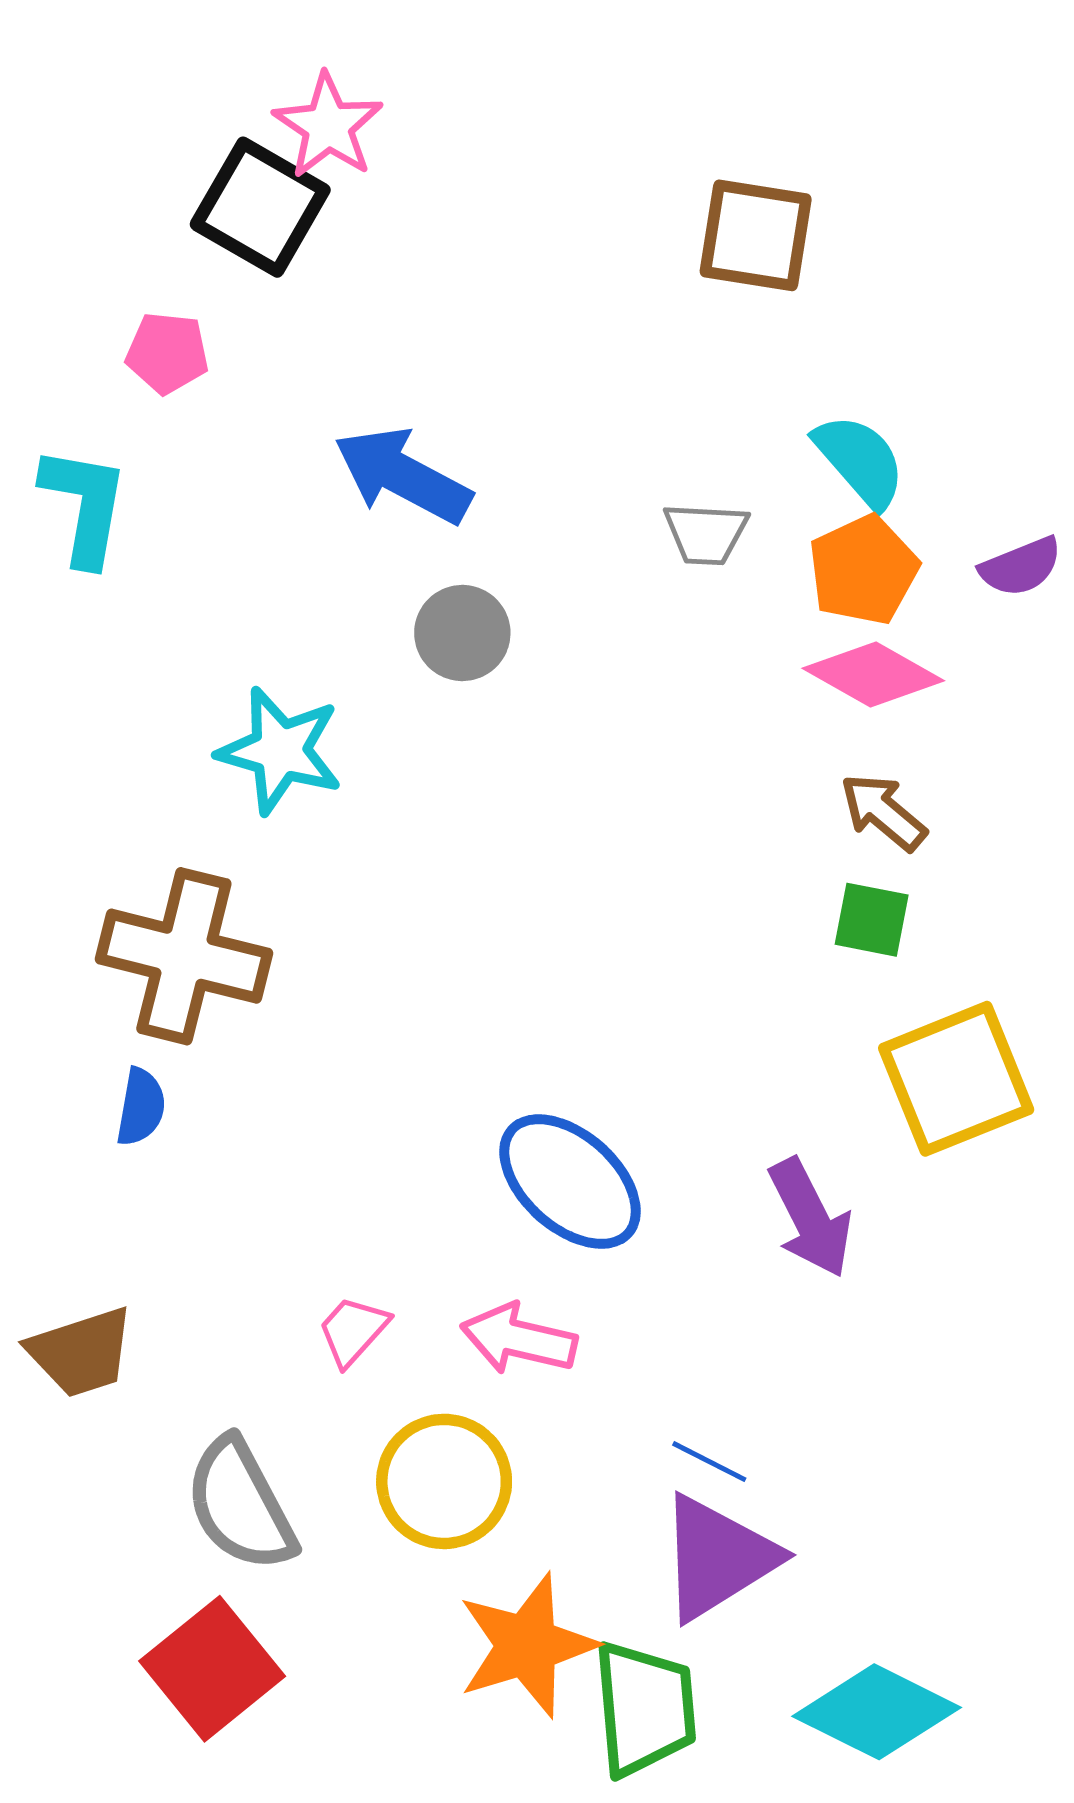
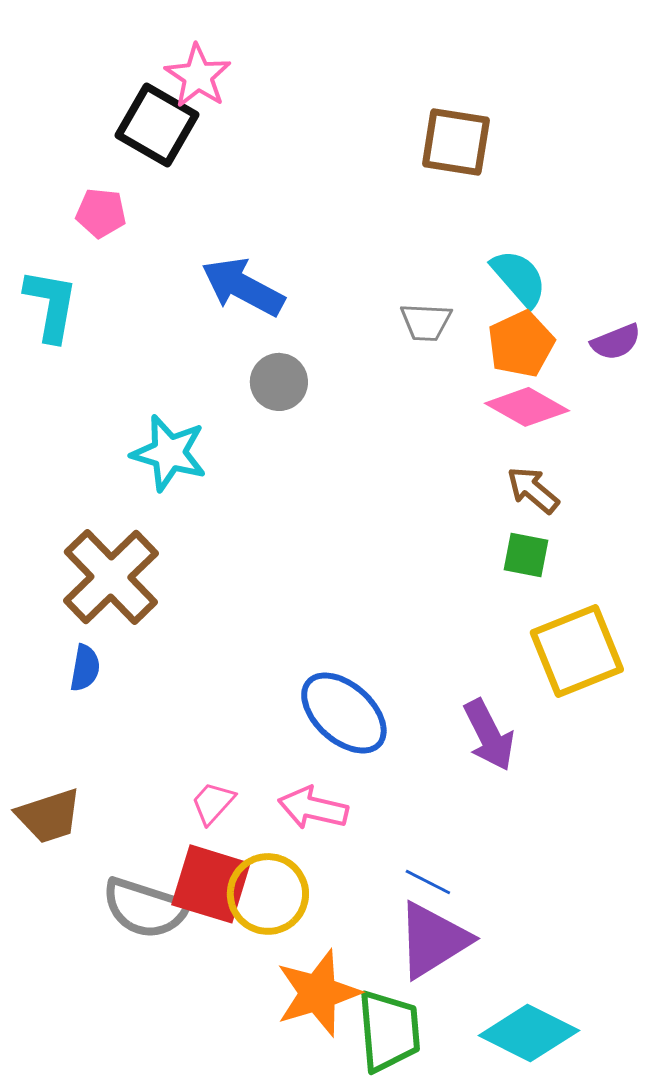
brown cross: (184, 956) -> (111, 577), turned 32
gray semicircle: (240, 1505) -> (145, 908), turned -44
red square: (212, 1669) -> (211, 884), moved, turned -34

